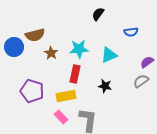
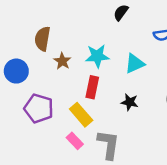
brown semicircle: (35, 35) -> (42, 39), turned 114
blue circle: (14, 47) -> (16, 71), moved
yellow rectangle: (66, 96) -> (81, 115), turned 60

